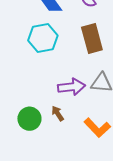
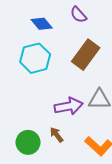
brown rectangle: (92, 38) -> (86, 55), turned 56

